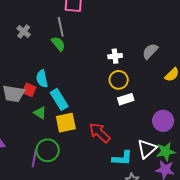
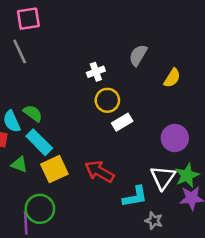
green semicircle: (58, 44) -> (33, 113), moved

